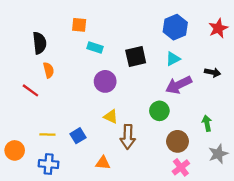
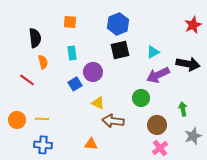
blue hexagon: (175, 27) -> (118, 24), moved
cyan rectangle: (95, 47) -> (72, 53), moved, turned 64
black arrow: (213, 72) -> (188, 64), size x1.6
blue square: (78, 136) -> (75, 84), moved
brown arrow: (128, 137) -> (113, 121), turned 95
orange circle: (15, 150) -> (17, 120), moved

